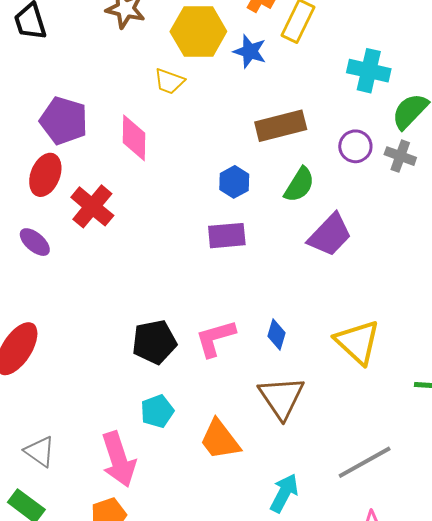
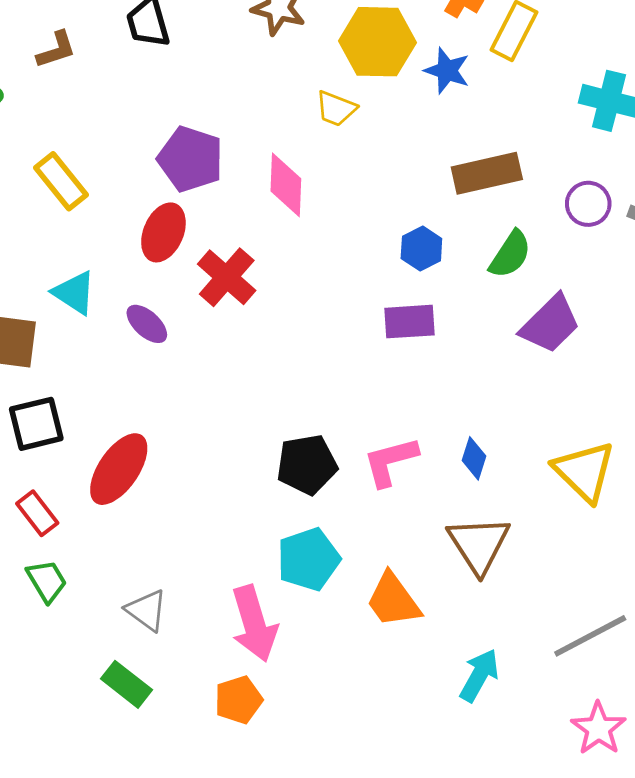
cyan pentagon: (157, 411) -> (308, 559), size x1.4

